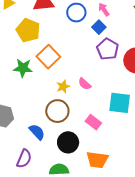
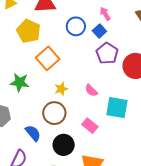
blue circle: (76, 13) -> (76, 26), moved
green star: (23, 68) -> (20, 82), moved
pink semicircle: (85, 84) -> (91, 90), moved

